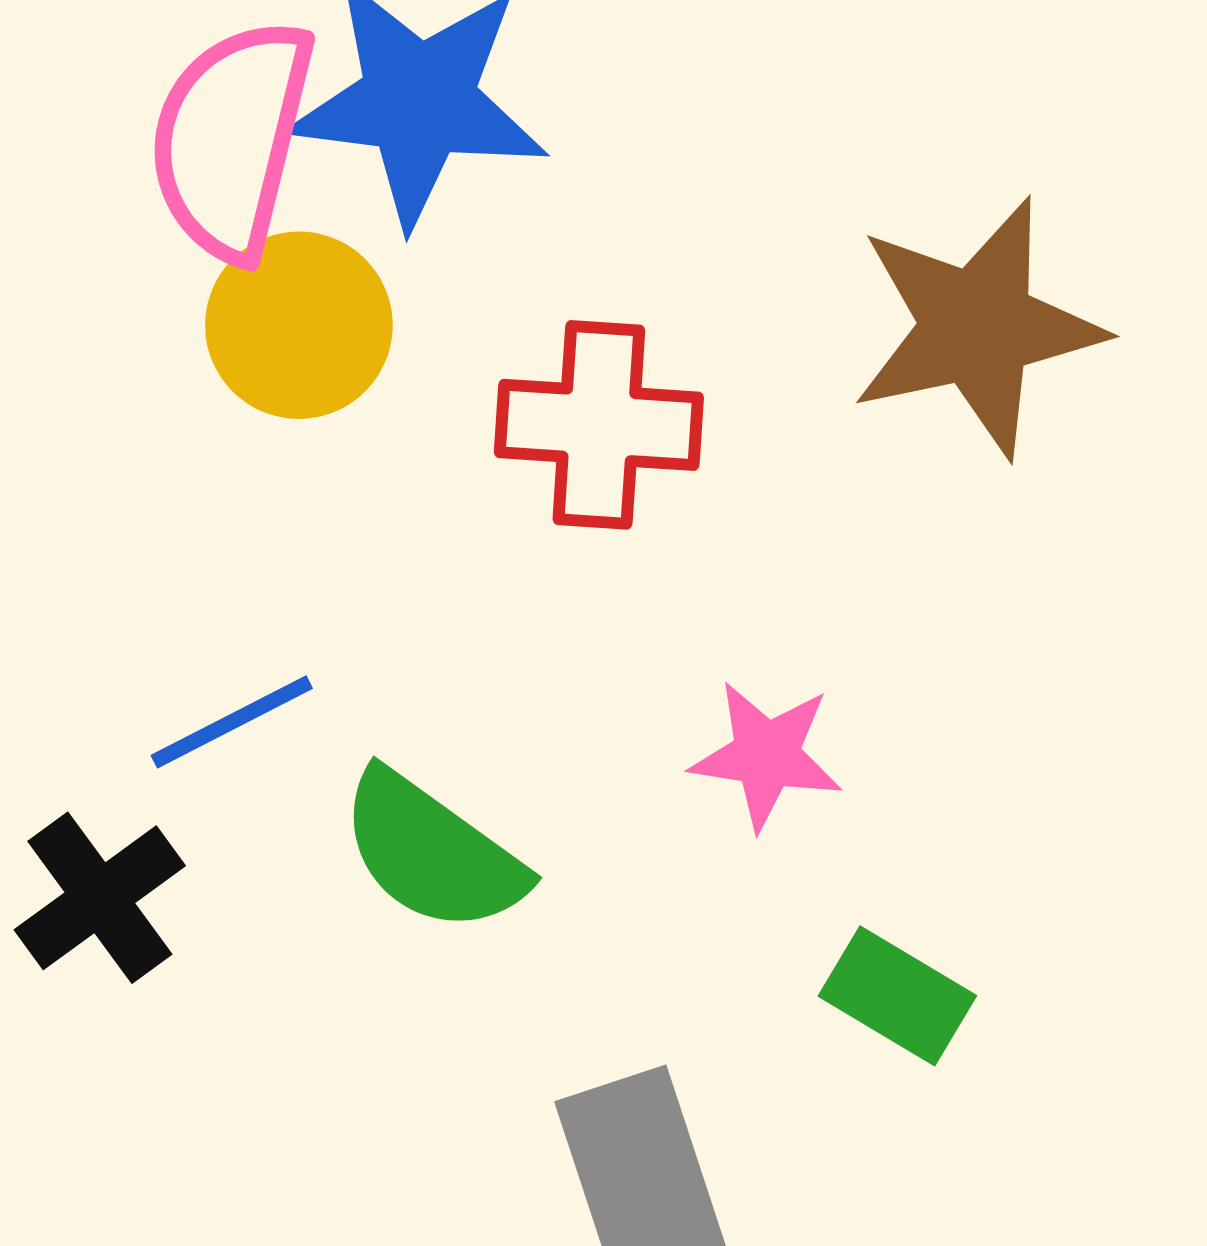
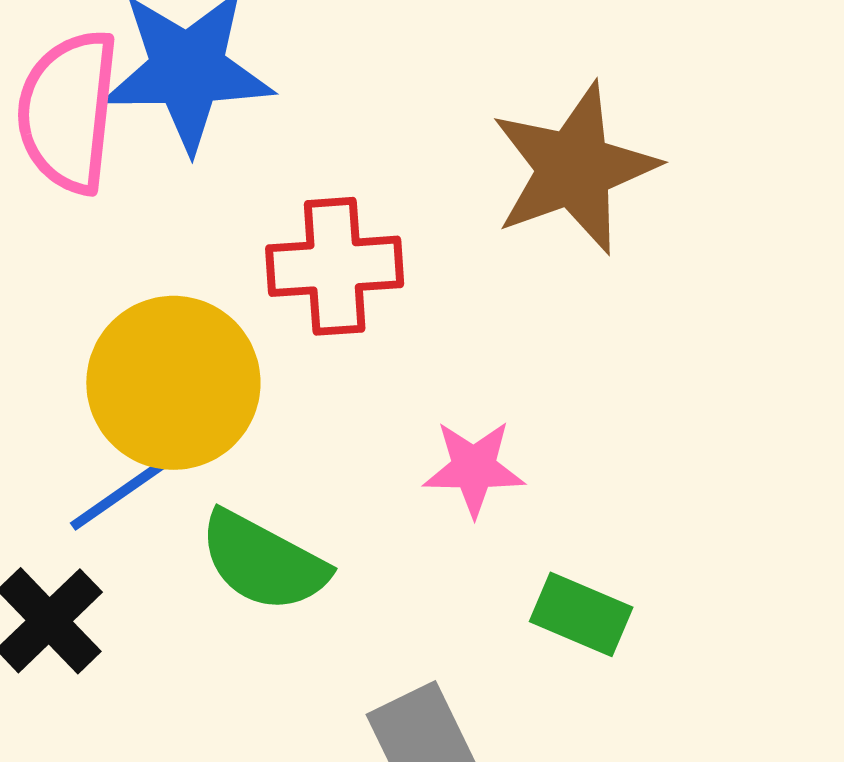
yellow circle: (299, 325) -> (173, 383), moved, size x1.4

